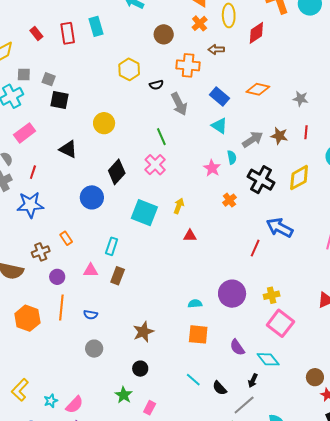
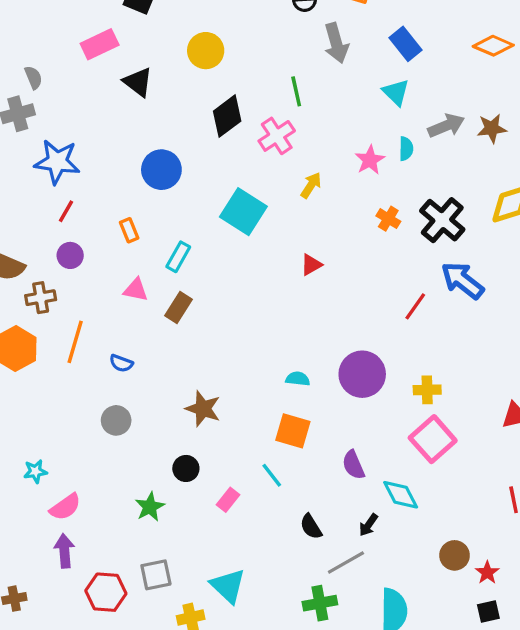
orange diamond: (258, 89) -> (493, 46), moved
pink rectangle: (25, 133) -> (100, 44), moved
brown star: (279, 136) -> (492, 128), turned -30
red line: (33, 172) -> (66, 211), moved
black diamond: (117, 172) -> (227, 116), moved
black cross: (261, 180) -> (442, 220), moved
orange cross: (229, 200) -> (388, 219), turned -32
yellow arrow: (179, 206) -> (311, 185), moved
red triangle: (190, 236) -> (311, 265), turned -40
orange rectangle: (66, 238) -> (129, 230), moved
brown cross: (41, 252) -> (41, 298), moved
purple circle: (57, 277) -> (70, 255), moved
brown star: (143, 332) -> (203, 409), turned 30
brown circle: (315, 377) -> (455, 555), moved
cyan line: (193, 380) -> (272, 475), moved
cyan star: (51, 401) -> (35, 471), moved
pink rectangle: (150, 408) -> (228, 500), moved

